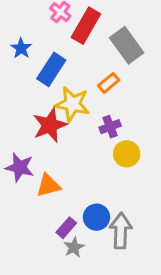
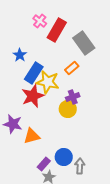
blue star: (21, 48) -> (20, 55), moved
blue rectangle: (51, 69) -> (34, 73), moved
yellow circle: (127, 154) -> (68, 109), moved
gray arrow: (121, 231) -> (80, 166), size x0.7

